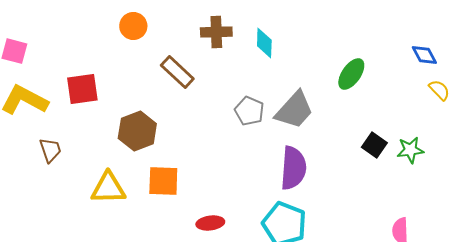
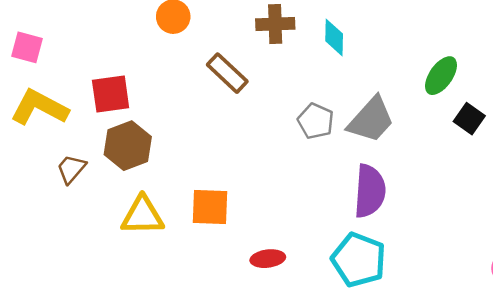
brown hexagon: (137, 131) -> (128, 146), moved
black square: (374, 145) -> (469, 119), moved
brown trapezoid: (50, 150) -> (71, 169), turned -120

